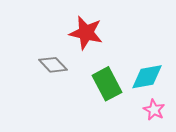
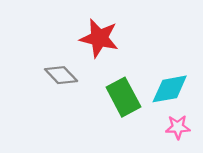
pink star: (154, 110) -> (178, 127), turned -30

